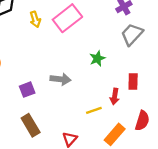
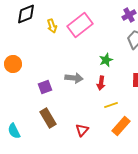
red arrow: (115, 96) -> (101, 83), moved
yellow line: (94, 110) -> (111, 105), moved

